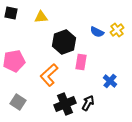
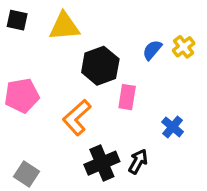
yellow triangle: (41, 17) -> (64, 26), size x1.5
blue semicircle: (97, 32) -> (152, 50), turned 104
gray square: (18, 102) -> (27, 174), moved

